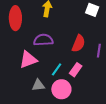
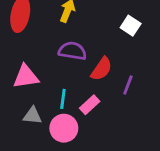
purple semicircle: (43, 40) -> (72, 51), moved
cyan line: (57, 69) -> (63, 99), turned -40

